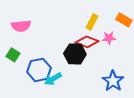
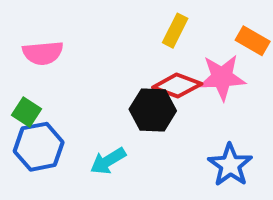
yellow rectangle: (92, 22) -> (175, 31), moved
pink star: (109, 38) -> (222, 77), size x1.6
blue hexagon: (39, 70) -> (39, 147), moved

